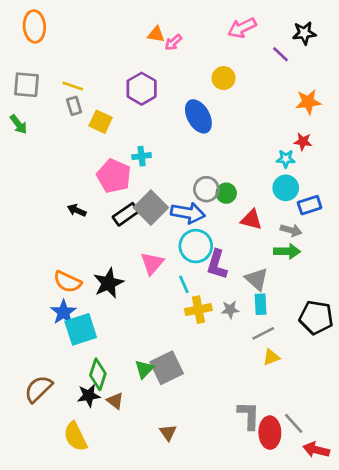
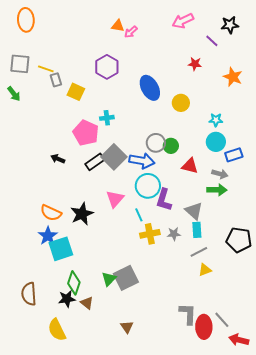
yellow circle: (224, 78) -> (181, 103), moved
yellow line: (73, 86) -> (46, 69), moved
orange star: (308, 102) -> (233, 77), turned 30
red star: (303, 142) -> (195, 64), moved
brown semicircle: (38, 389) -> (29, 294), turned -50

